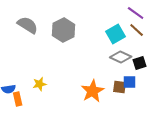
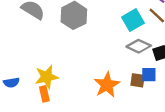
yellow star: (40, 84) -> (47, 77), size x1.5
orange rectangle: (18, 99) -> (44, 94), moved

